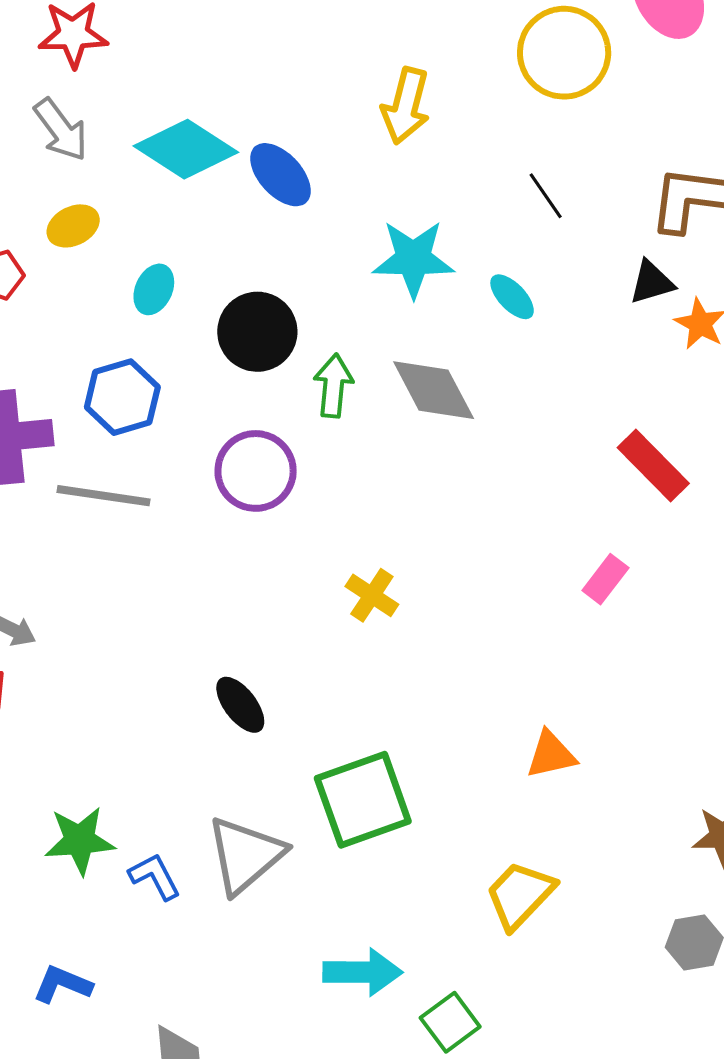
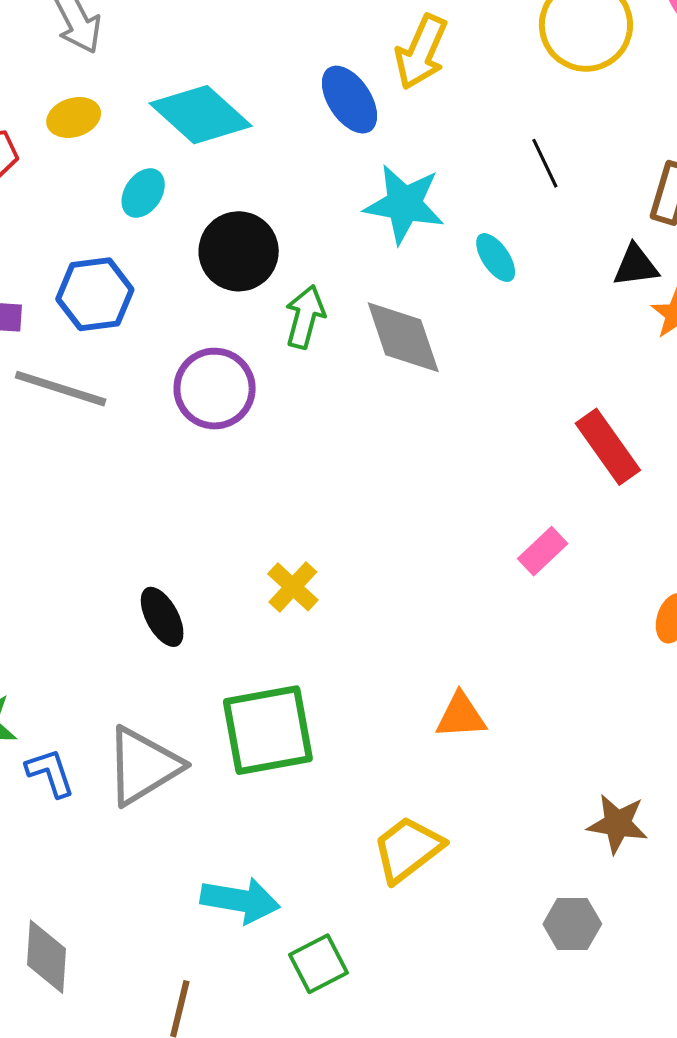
cyan diamond: (186, 149) -> (201, 115), moved
blue ellipse: (280, 175) -> (350, 100), moved
yellow cross: (372, 595) -> (293, 587), moved

